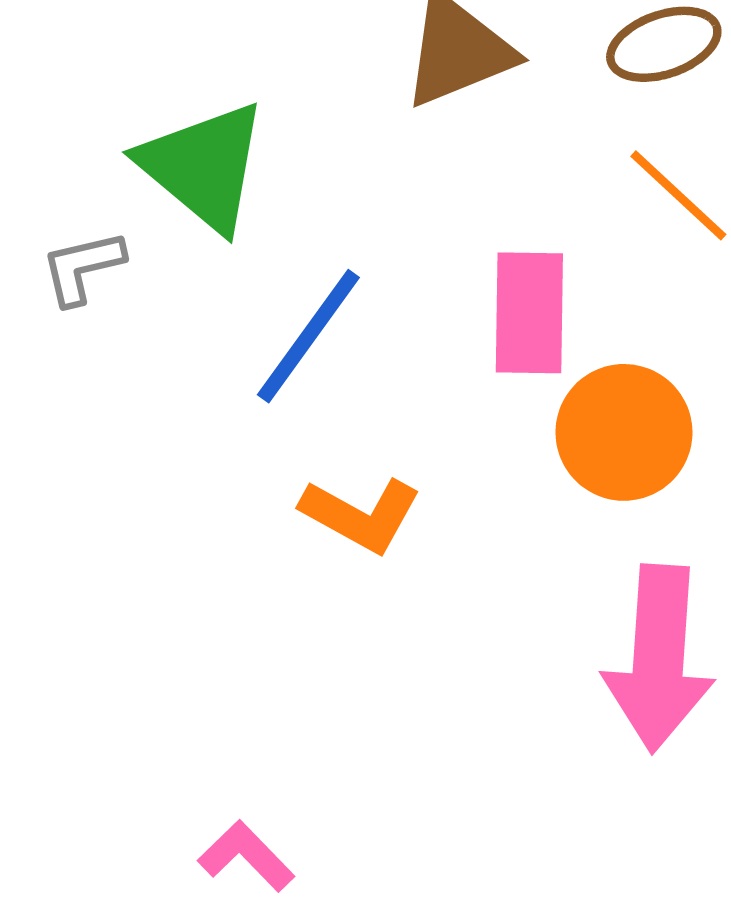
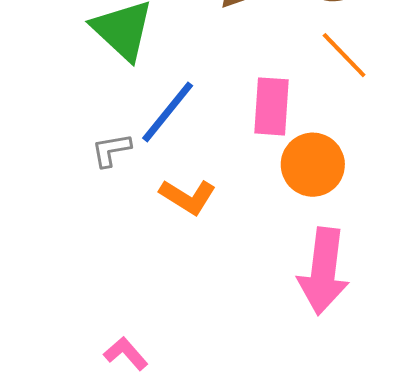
gray L-shape: (83, 267) -> (111, 150), moved

